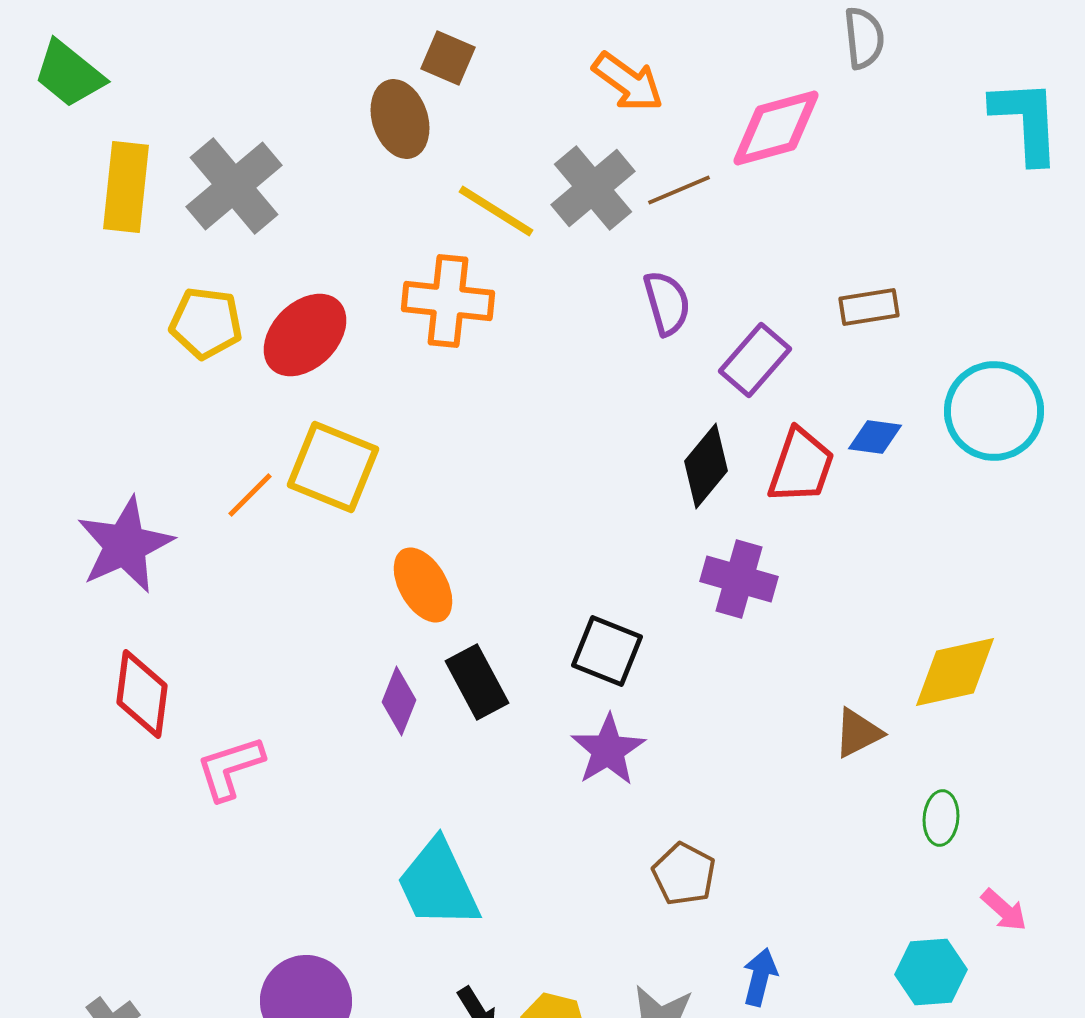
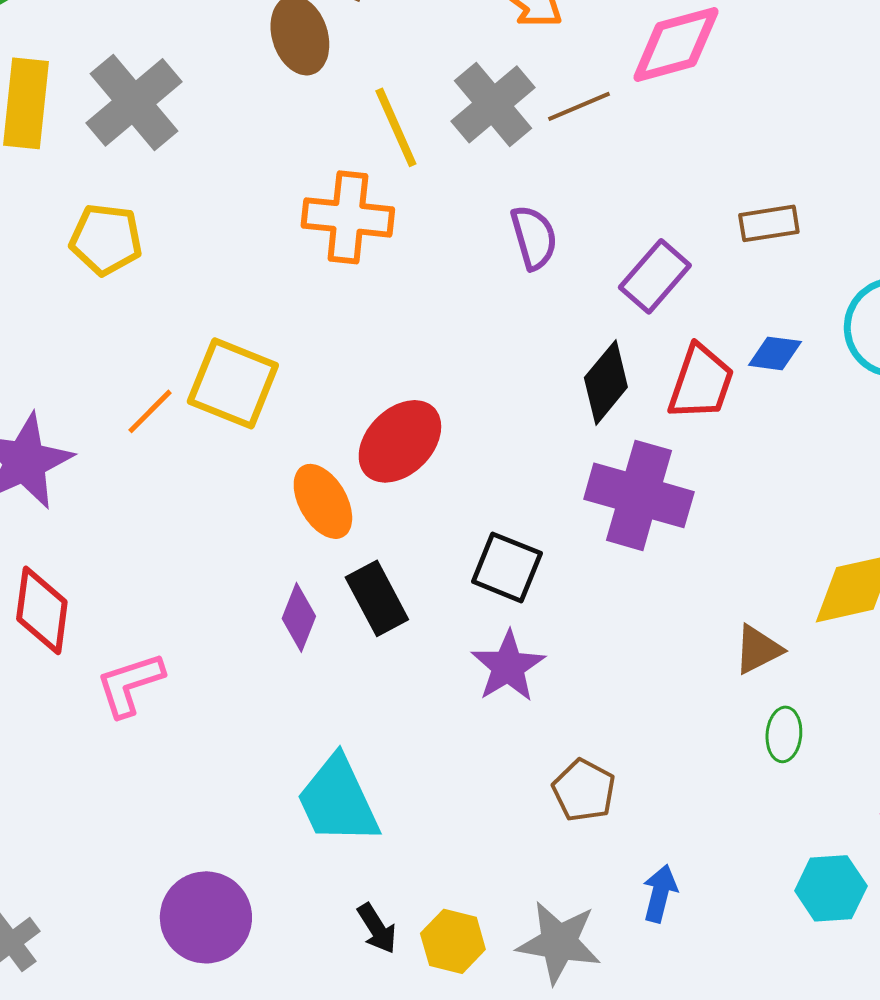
yellow line: (496, 211) -> (396, 127), turned 34
purple semicircle: (667, 303) -> (534, 237), moved
red ellipse: (305, 335) -> (400, 441), moved
purple cross: (739, 579) -> (639, 495), size x1.4
green ellipse: (941, 818) -> (784, 734), moved

